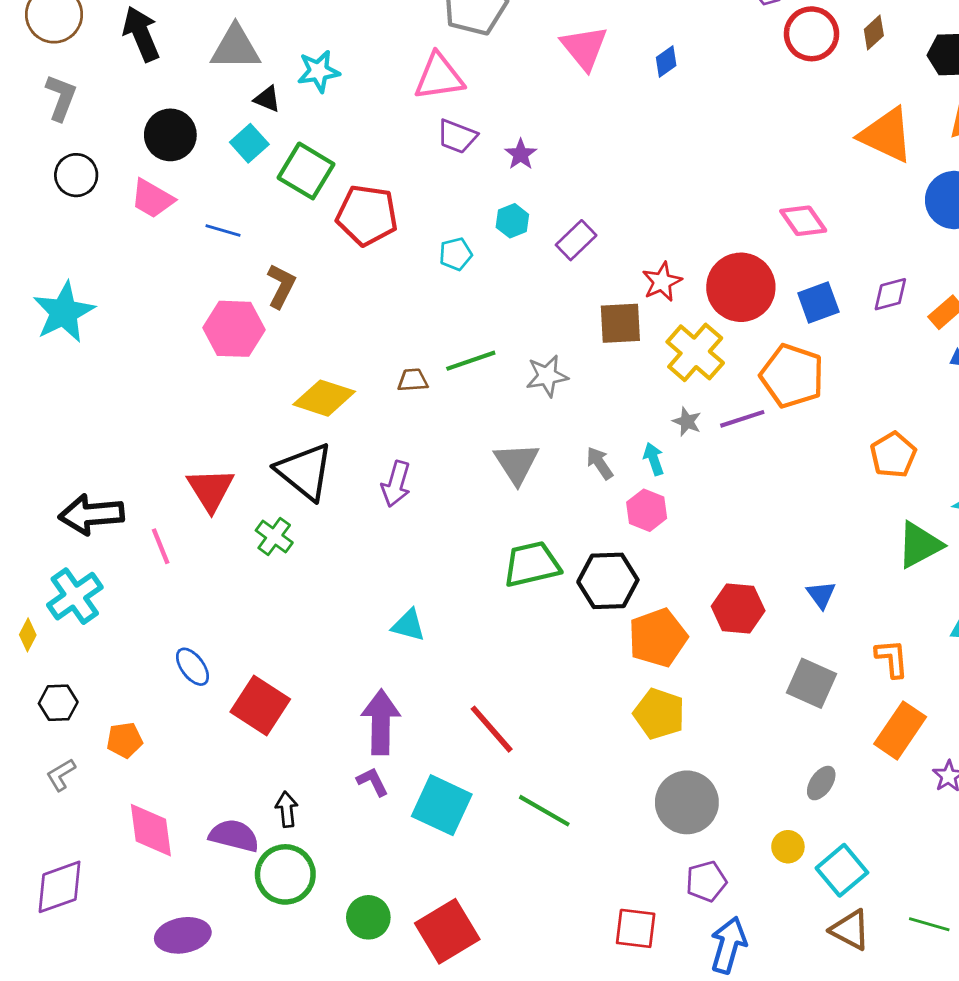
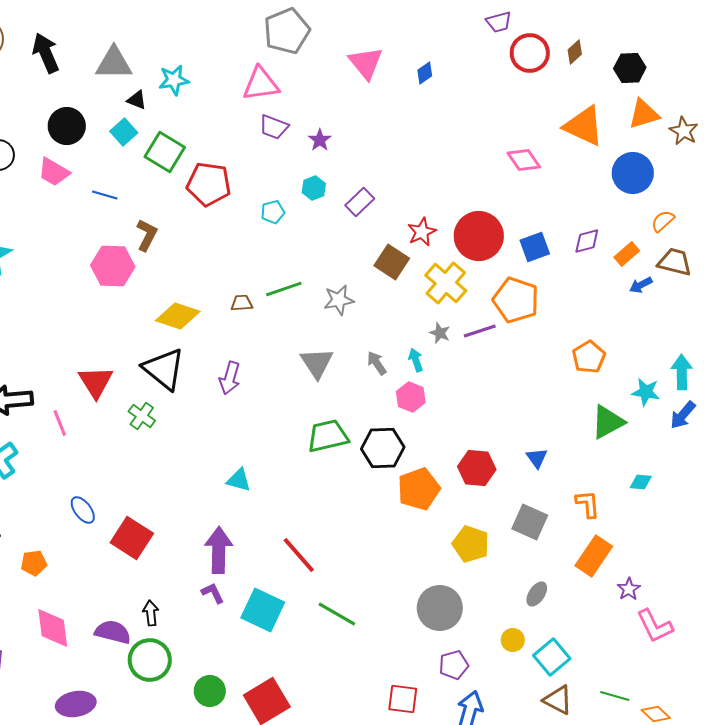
pink diamond: (803, 221) -> (524, 160), moved
brown square: (620, 323) -> (392, 262), turned 36
yellow pentagon: (659, 714) -> (471, 544), moved

